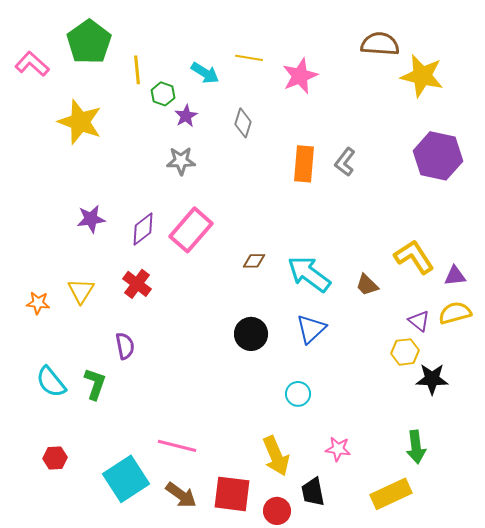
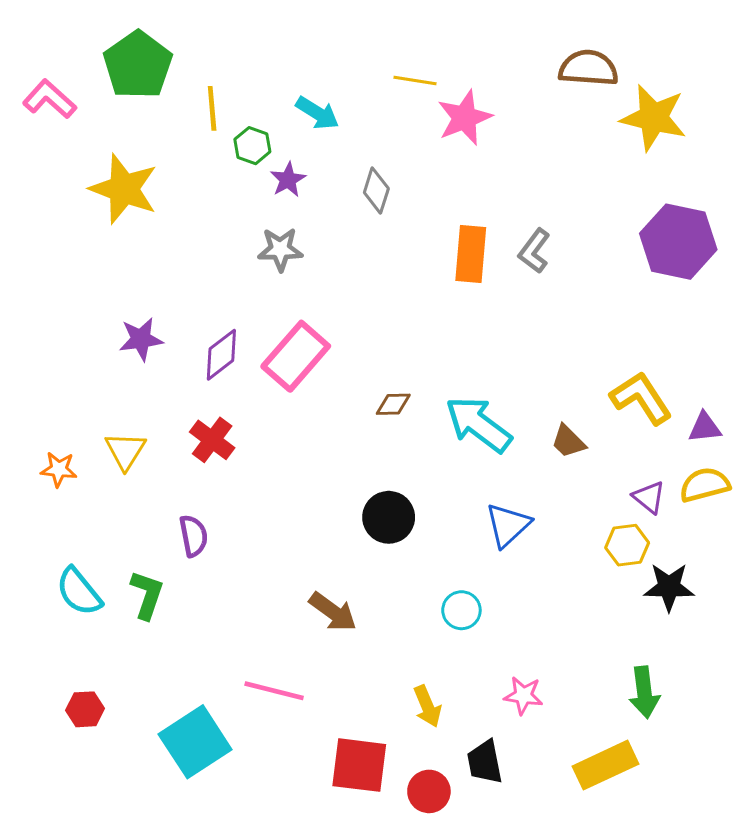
yellow line: (249, 58) -> (415, 81), moved
blue triangle: (311, 329) -> (508, 525), moved
yellow arrow: (276, 456) -> (427, 706), size x0.7
brown arrow: (181, 495) -> (333, 612), moved

